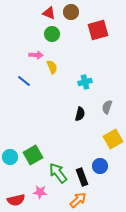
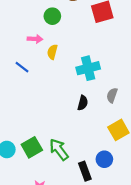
yellow semicircle: (52, 67) -> (52, 52), turned -144
cyan cross: (85, 82) -> (88, 68), size x1.5
green arrow: (58, 173) -> (59, 149), moved

